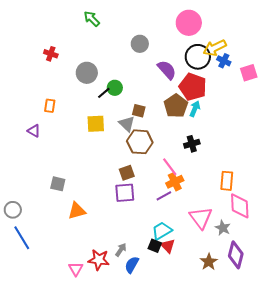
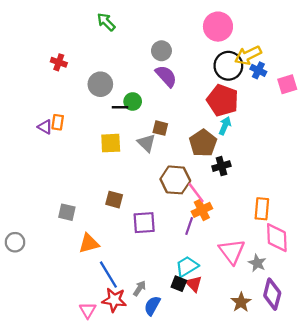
purple semicircle: (167, 70) -> (166, 76), moved
black line: (104, 93) -> (120, 107), turned 40
brown pentagon: (176, 106) -> (203, 143), moved
purple triangle: (34, 131) -> (45, 127), moved
brown hexagon: (140, 142) -> (175, 180), moved
brown square: (127, 173) -> (114, 200), moved, turned 35
purple line: (164, 196) -> (189, 226), turned -42
blue line: (22, 238) -> (108, 275), moved

